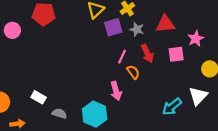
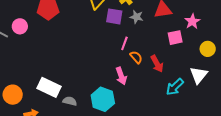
purple square: (113, 27) -> (114, 16), turned 30
red arrow: (147, 53) -> (157, 64), moved
white rectangle: (39, 97) -> (49, 87), size x1.6

